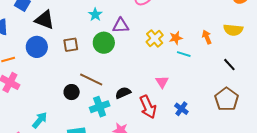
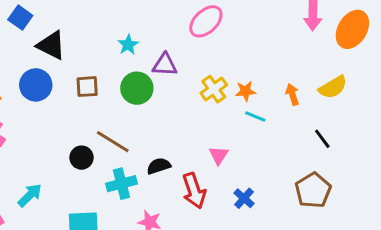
yellow semicircle: (233, 30) -> (333, 87), turned -42

